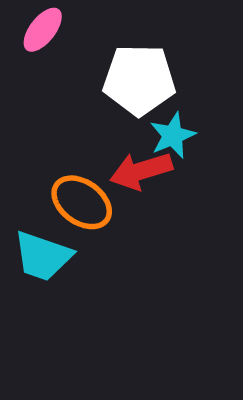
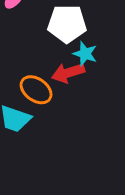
cyan star: (173, 135) -> (85, 54), turned -30

